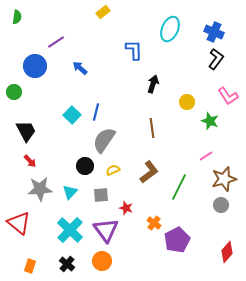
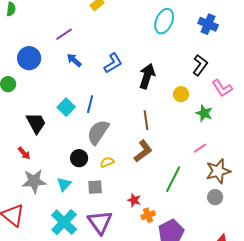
purple line: (56, 42) -> (64, 34), moved
blue L-shape: (134, 50) -> (113, 63), moved, turned 60
black L-shape: (216, 59) -> (200, 65), moved
black arrow: (153, 84) -> (147, 76), size x1.4
black trapezoid: (26, 131) -> (36, 123), moved
brown L-shape: (149, 172) -> (143, 151), moved
red star: (126, 208) -> (134, 200), moved
orange cross: (154, 223) -> (148, 215), turned 32

